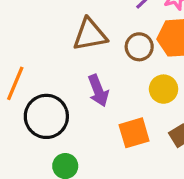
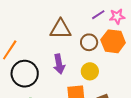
yellow circle: (164, 89) -> (90, 71), moved

